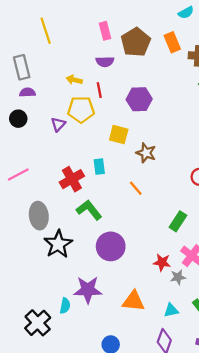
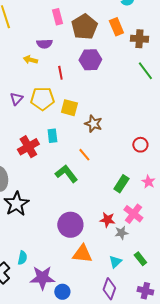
purple semicircle: (105, 62) -> (44, 44), moved
red line: (99, 90) -> (60, 73), moved
purple hexagon: (139, 99) -> (90, 60), moved
yellow pentagon: (81, 110) -> (42, 99), moved
green L-shape: (89, 210) -> (66, 174), moved
purple circle: (111, 246) -> (70, 225), moved
purple star: (88, 290) -> (42, 278), moved
cyan triangle: (171, 310) -> (115, 262), turned -32

